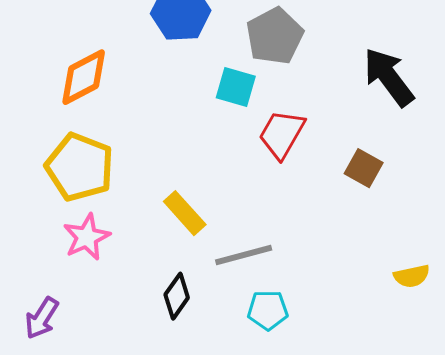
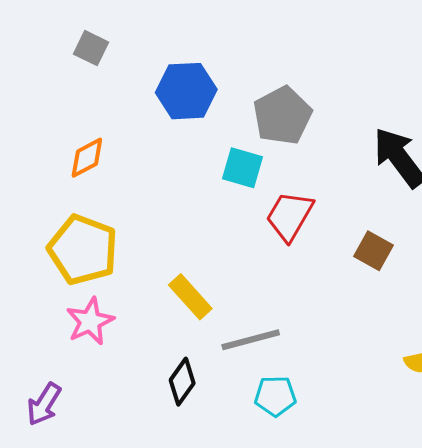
orange diamond: (84, 77) -> (87, 158), size x0.7

